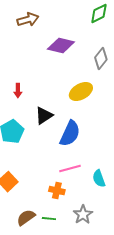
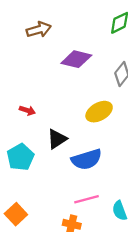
red arrow: (18, 91) -> (27, 110), turned -72
blue semicircle: (70, 134) -> (87, 159), turned 48

